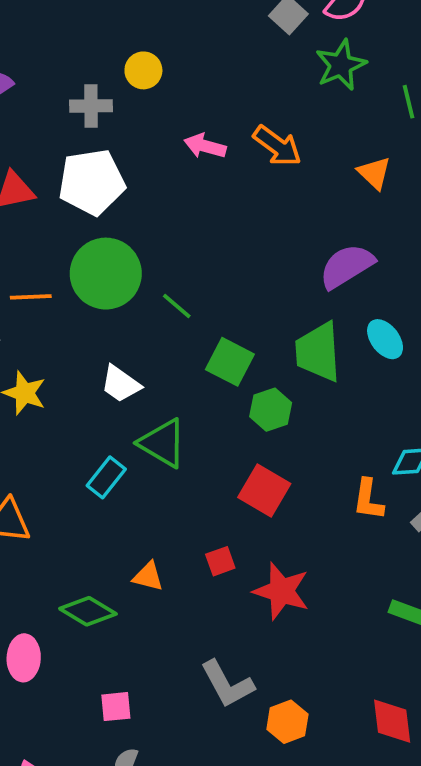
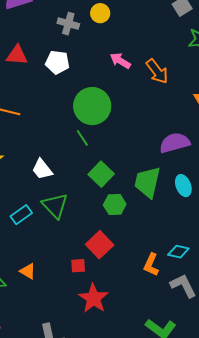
white pentagon: (92, 182) -> (57, 62), size x0.7
green circle: (106, 274) -> (92, 106), moved
red square: (220, 561) -> (78, 266), moved

